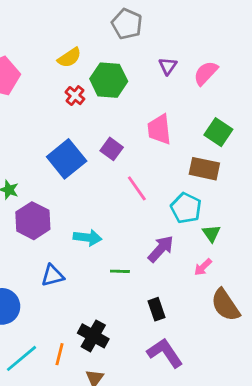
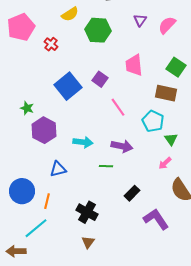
red cross: (75, 96) -> (51, 44), moved
purple arrow: (161, 249) -> (122, 146), moved, turned 60
black rectangle: (157, 309) -> (132, 193), turned 63
purple L-shape: (165, 353) -> (156, 219), moved
orange line: (60, 354) -> (47, 201), moved

